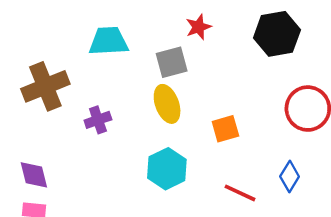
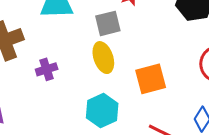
orange square: (225, 129) -> (151, 79), size x1.4

